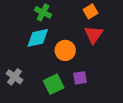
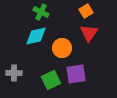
gray cross: (15, 77) -> (14, 73), turned -35
purple square: (80, 78) -> (76, 74), size x1.5

